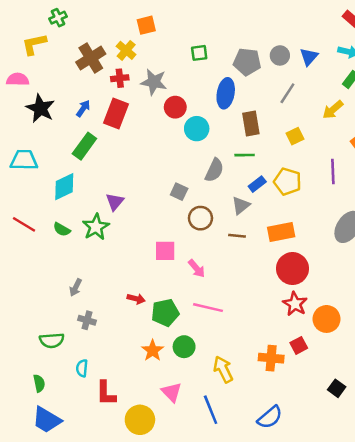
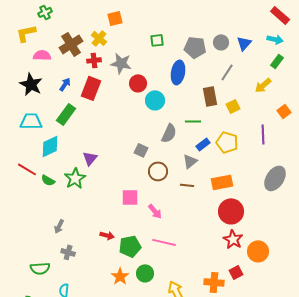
pink semicircle: (18, 79) -> (42, 55), moved
brown rectangle: (251, 124) -> (210, 96), moved
cyan trapezoid: (24, 160) -> (31, 121), moved
red line: (24, 224) -> (27, 169), moved

